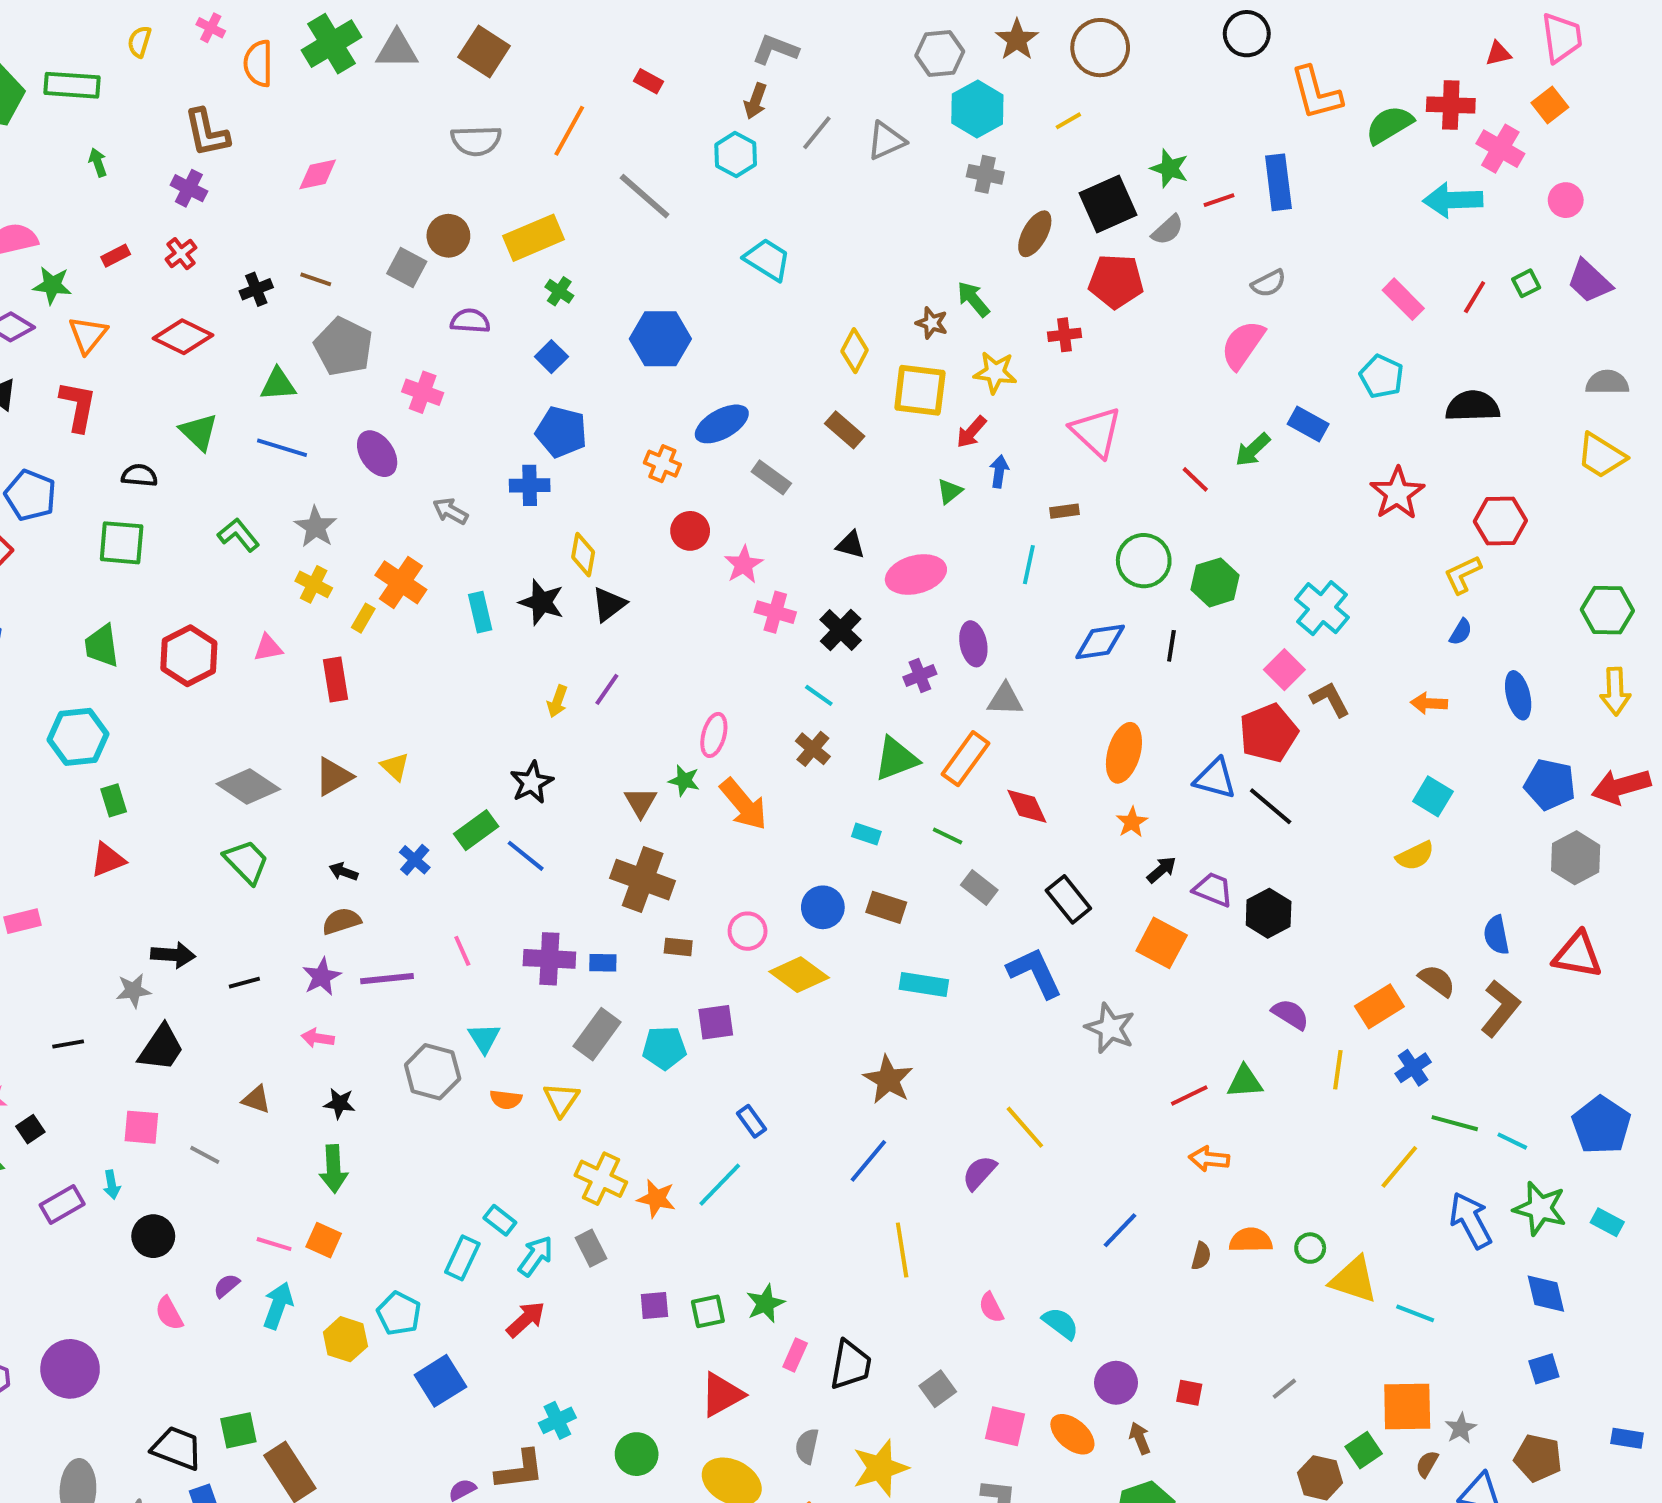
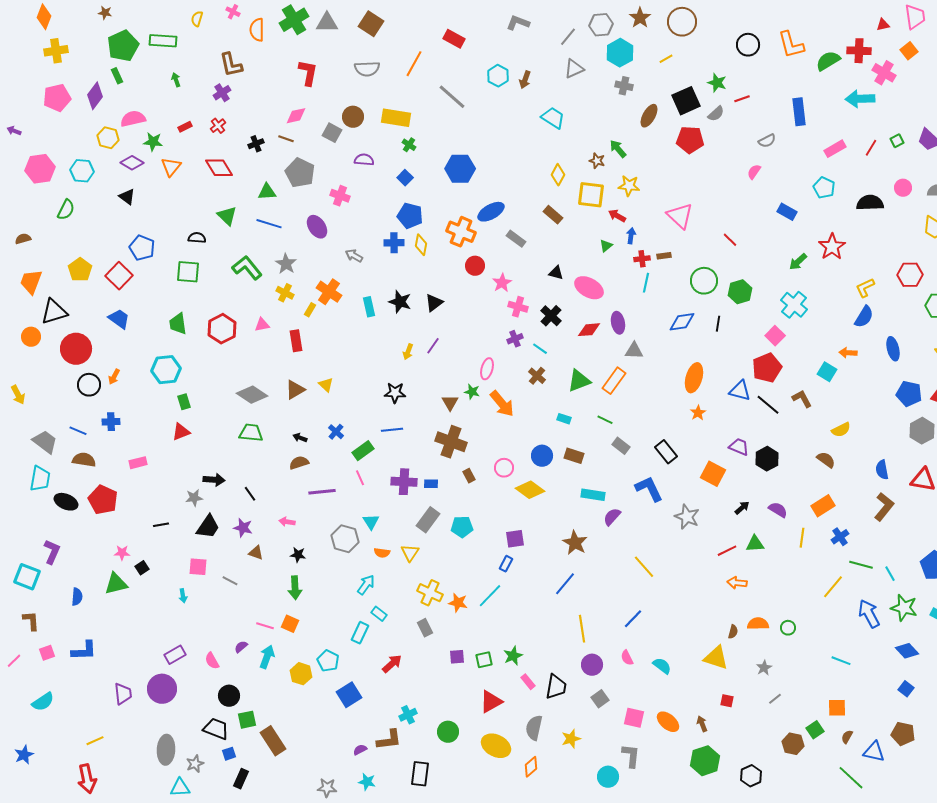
black circle: (1247, 34) -> (748, 45), moved
red rectangle: (648, 81) -> (454, 39), size x1.5
brown arrow: (755, 101) -> (525, 80), moved
gray line: (817, 133) -> (568, 37), moved
pink diamond: (318, 174) -> (296, 116), moved
blue rectangle: (1278, 182) -> (799, 112), moved
purple cross: (189, 188) -> (222, 93), turned 30
pink circle: (1566, 200) -> (903, 188), moved
yellow rectangle: (534, 238) -> (396, 118), turned 32
cyan trapezoid: (767, 260) -> (553, 118), moved
pink rectangle: (1403, 299) -> (835, 149), turned -75
red cross: (1065, 335) -> (642, 259), moved
red diamond: (183, 337) -> (219, 168), turned 32
pink semicircle: (1243, 345) -> (754, 172), size x0.6
red L-shape: (78, 406) -> (308, 73), moved
red arrow: (971, 432) -> (617, 216), turned 78
green arrow: (1253, 450) -> (798, 262), moved
orange cross: (662, 464) -> (461, 232), size x1.6
red hexagon: (1500, 521) -> (910, 275), moved
green L-shape: (238, 535) -> (247, 268), size x1.4
yellow diamond: (583, 555) -> (421, 245), moved
pink ellipse: (916, 574) -> (589, 288), turned 44
blue semicircle: (1461, 632) -> (864, 317), size x1.6
purple cross: (920, 676) -> (515, 339), moved
brown L-shape: (1330, 699) -> (802, 399), moved
black star: (532, 783) -> (395, 393), turned 30
cyan square: (1433, 796) -> (827, 372), moved
red diamond: (1027, 806) -> (589, 330), moved, turned -70
green rectangle: (476, 830) -> (363, 451), moved
blue line: (526, 856) -> (392, 430), turned -45
green trapezoid: (246, 862) -> (251, 433), turned -40
black arrow: (1162, 870) -> (742, 508), moved
brown rectangle: (678, 947) -> (469, 476), turned 56
purple star: (322, 977) -> (243, 528), moved, turned -30
brown semicircle: (1437, 981) -> (826, 460), moved
black line: (244, 983) -> (250, 494), turned 70
purple square: (716, 1022) -> (515, 539), moved
blue rectangle: (752, 1121) -> (506, 564), turned 63
cyan line: (1512, 1141) -> (890, 574), turned 35
purple semicircle: (979, 1173) -> (612, 517), moved
purple rectangle: (62, 1204) -> (175, 655), moved
blue line: (1120, 1230) -> (633, 619), moved
black circle: (153, 1236) -> (229, 696), moved
cyan arrow: (536, 1256) -> (366, 585), moved
yellow triangle: (1354, 1280) -> (716, 658), moved
blue diamond: (1546, 1294) -> (907, 651), turned -30
pink rectangle: (795, 1355) -> (528, 682), turned -63
blue square: (1544, 1369) -> (906, 689), turned -35
purple circle: (1116, 1383) -> (592, 665), moved
orange square: (1407, 1407) -> (837, 708), size x0.7
gray star: (1461, 1428) -> (764, 668), moved
gray semicircle: (807, 1446) -> (534, 728), size x1.4
yellow star: (880, 1468) -> (571, 739), size x0.7

